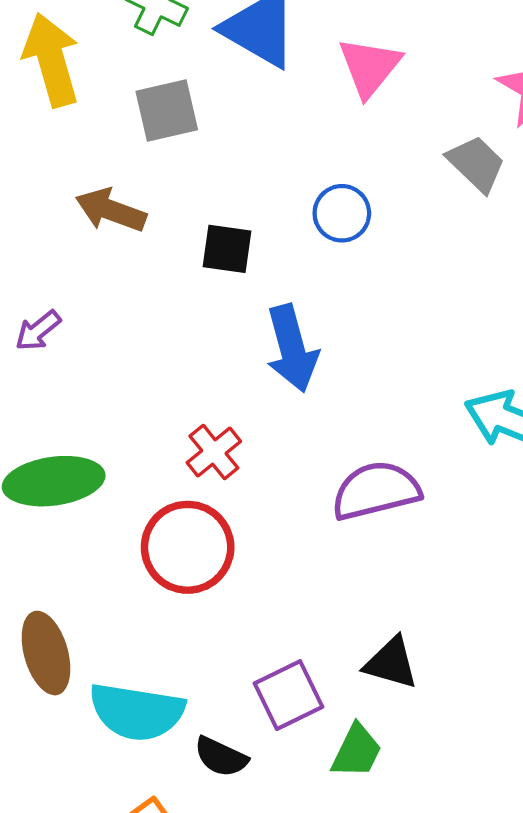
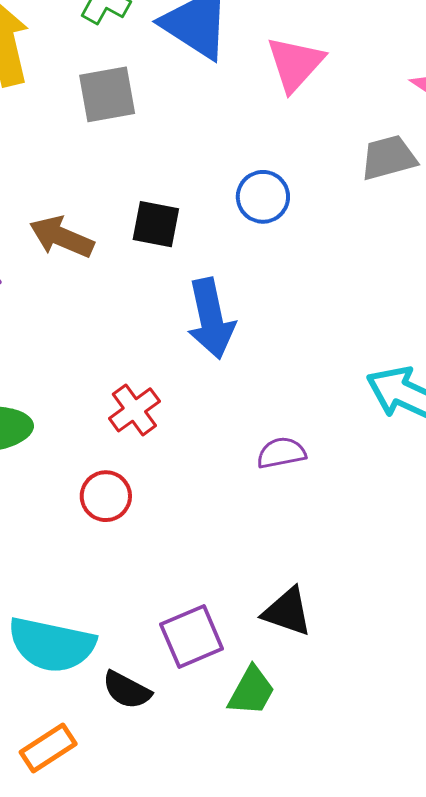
gray trapezoid: (476, 164) -> (389, 158), turned -62
brown arrow: (111, 210) -> (62, 237), moved
purple semicircle: (376, 491) -> (281, 453), size x0.6
red circle: (188, 547) -> (106, 496), size x0.6

